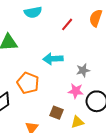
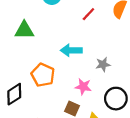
pink star: (76, 91) -> (83, 87), moved

